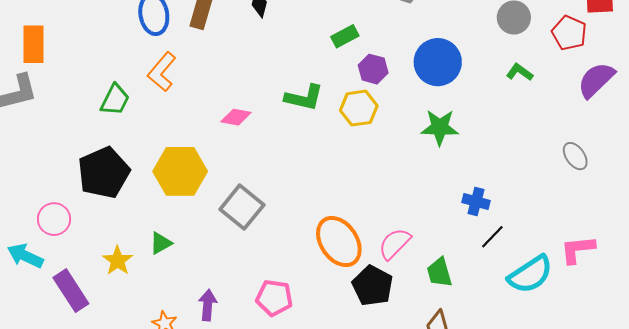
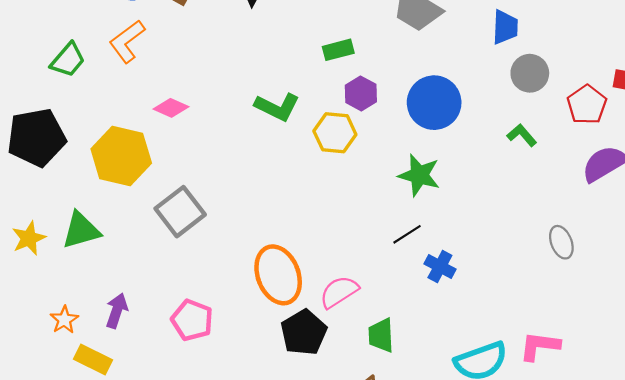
pink diamond: (236, 117) -> (171, 108), moved
black line: (492, 237) -> (407, 234), moved
green triangle: (161, 243) -> (81, 230), size x1.5

